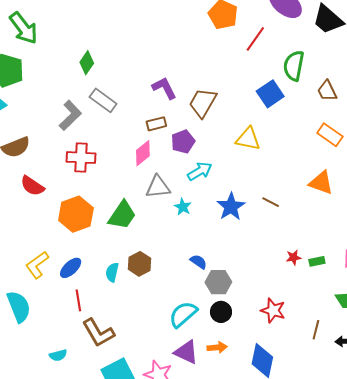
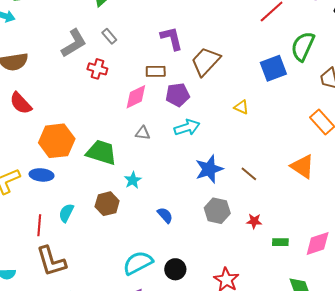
gray rectangle: (103, 100) -> (109, 36), size x0.6
yellow triangle: (248, 139) -> (241, 107), size x0.6
red cross: (81, 158) -> (97, 69), moved, size x0.7
gray triangle: (158, 187) -> (143, 133), size x0.6
cyan star: (183, 207) -> (133, 180), moved
green trapezoid: (122, 215) -> (101, 152), turned -120
red star: (294, 257) -> (254, 221), moved
blue ellipse: (71, 268) -> (42, 175), moved, turned 35
cyan semicircle: (112, 272) -> (66, 213), moved
gray hexagon: (218, 282) -> (217, 211), moved

